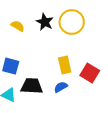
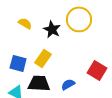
black star: (45, 22) -> (52, 29), moved
yellow rectangle: (65, 65) -> (43, 58), moved, turned 48

